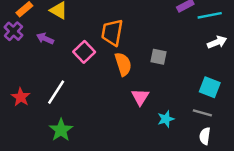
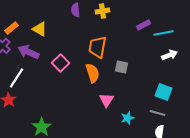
orange trapezoid: (112, 32) -> (98, 47), moved
purple arrow: (45, 39) -> (28, 52), size x1.5
white line: (56, 92) -> (16, 78), moved

